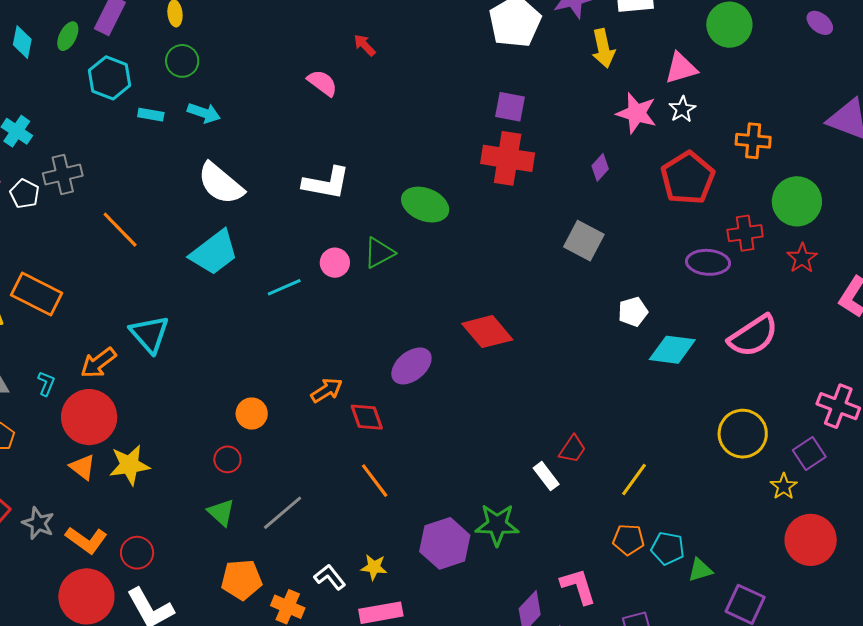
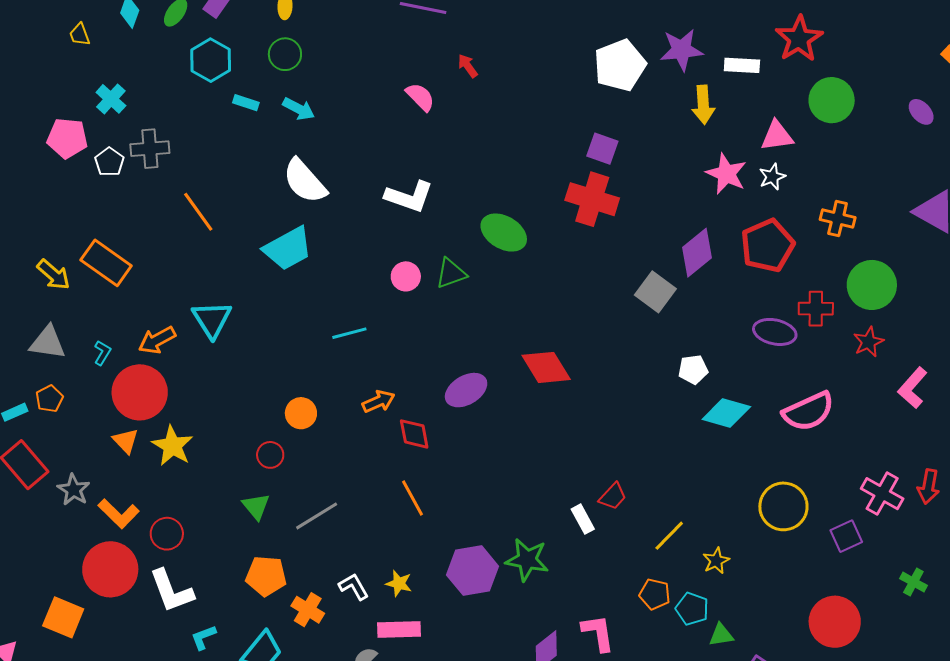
purple diamond: (600, 167) -> (697, 253), moved, size x1.8
cyan line: (284, 287) -> (349, 333), moved
yellow star: (130, 465) -> (172, 446), turned 30
yellow star: (784, 486) -> (716, 561), moved

